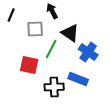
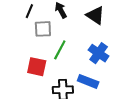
black line: (11, 15) -> (29, 11), moved
black triangle: (70, 33) -> (95, 15), moved

